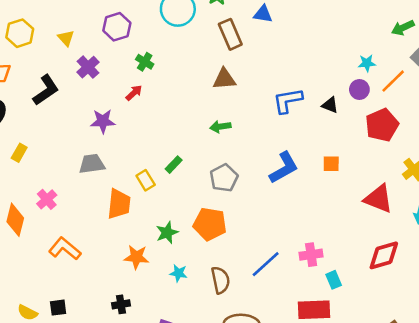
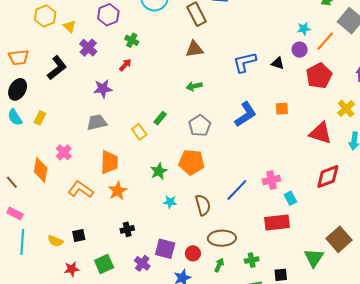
yellow hexagon: (20, 33) -> (45, 16), moved
orange trapezoid: (119, 204) -> (109, 162), moved
orange star: (136, 257) -> (118, 191), moved, turned -30

